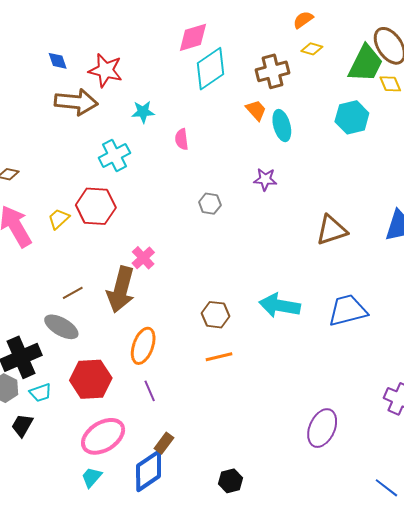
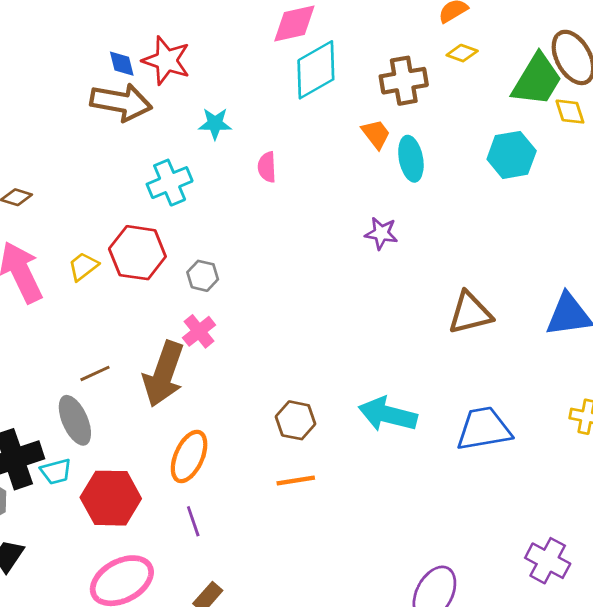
blue diamond: (58, 61) -> (122, 64), moved
gray hexagon: (210, 204) -> (203, 276), moved
gray ellipse: (61, 327) -> (75, 420), turned 32
cyan trapezoid: (41, 393) -> (56, 472), moved

